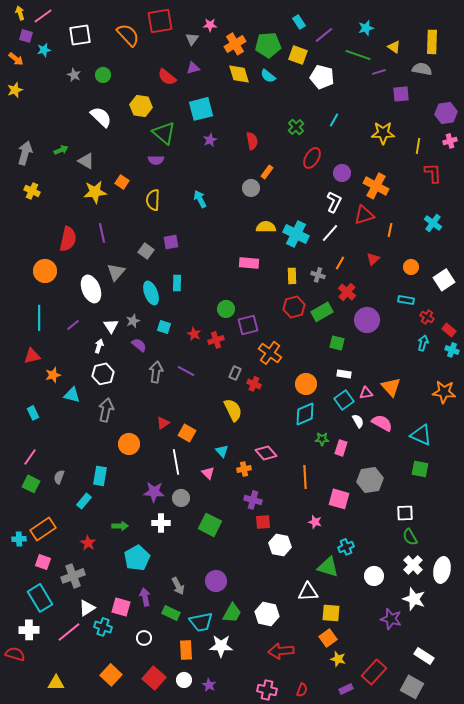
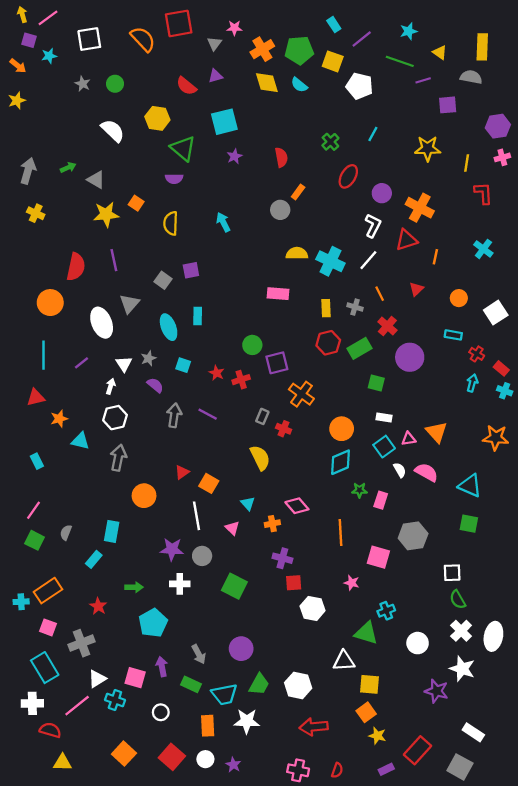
orange line: (340, 263) -> (380, 294), turned -56
red semicircle: (15, 654) -> (50, 730), moved

